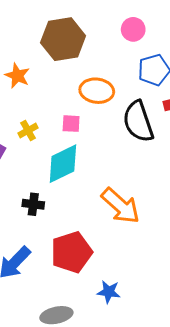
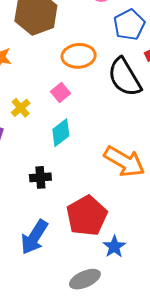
pink square: (71, 124) -> (61, 92), turned -30
cyan diamond: (63, 164) -> (61, 133), size x0.7
blue star: (109, 292) -> (114, 247), moved, turned -30

